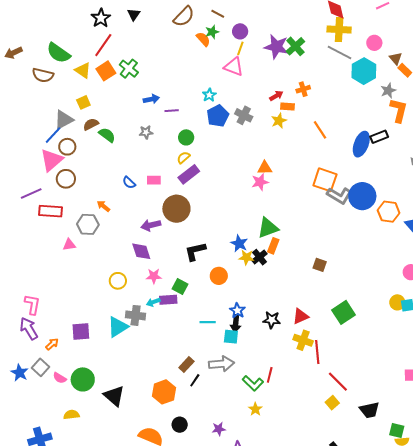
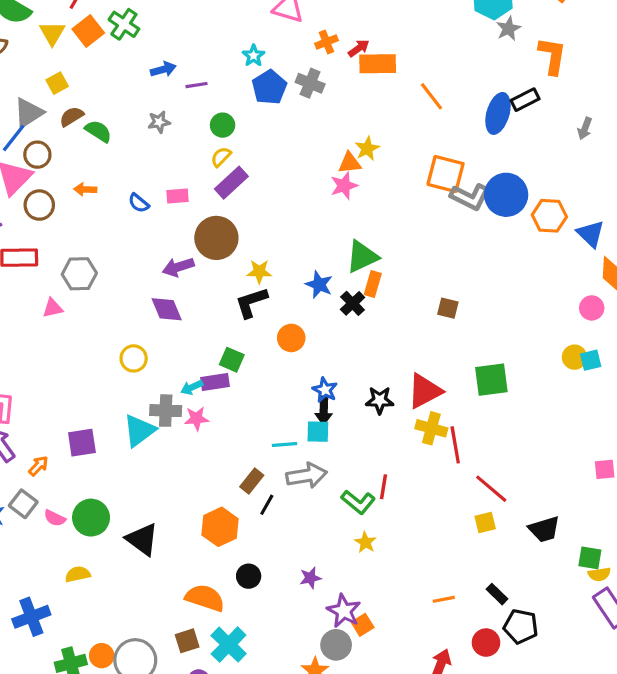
yellow triangle: (83, 70) -> (52, 33), turned 30
orange cross: (303, 89) -> (326, 42), moved
gray star: (388, 91) -> (508, 29), moved
orange rectangle: (288, 107) -> (378, 64), size x1.6
yellow star: (279, 121) -> (367, 149), moved
orange arrow: (103, 206) -> (85, 189), moved, turned -32
yellow star: (246, 257) -> (259, 272), moved
pink star: (154, 276) -> (197, 419), moved
green square: (344, 312) -> (491, 380), turned 30
red triangle: (301, 316) -> (425, 391), size x1.4
cyan line: (208, 322) -> (284, 445), moved
yellow square: (332, 403) -> (485, 523), turned 32

